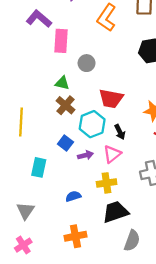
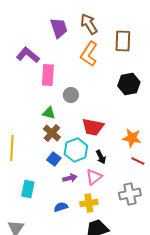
blue square: (65, 143) -> (54, 159), moved
blue semicircle: (73, 196) -> (61, 207), moved

